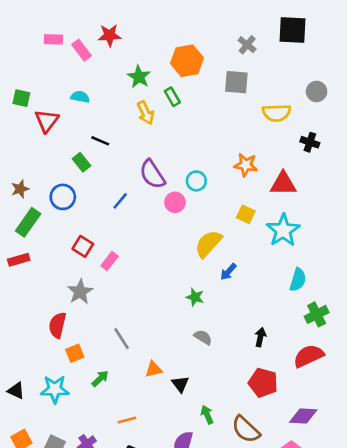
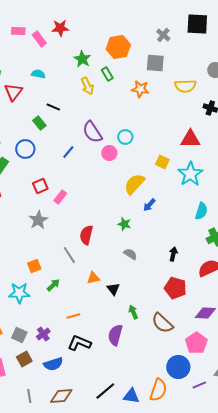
orange star: (246, 165) -> (140, 89), moved
red square: (83, 246) -> (40, 186), turned 35
red semicircle: (57, 325) -> (86, 235), moved

